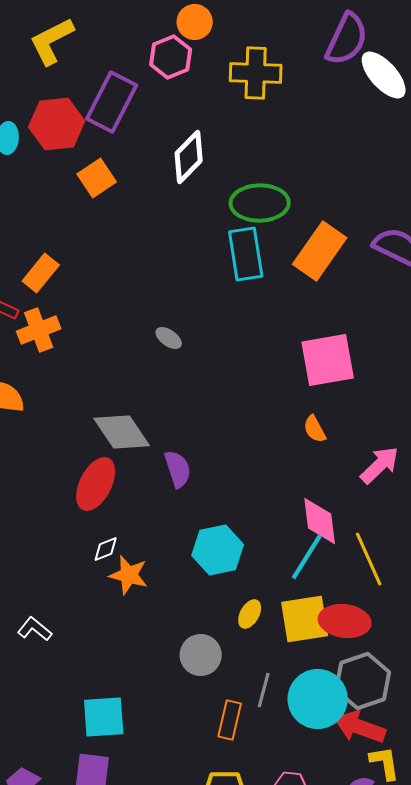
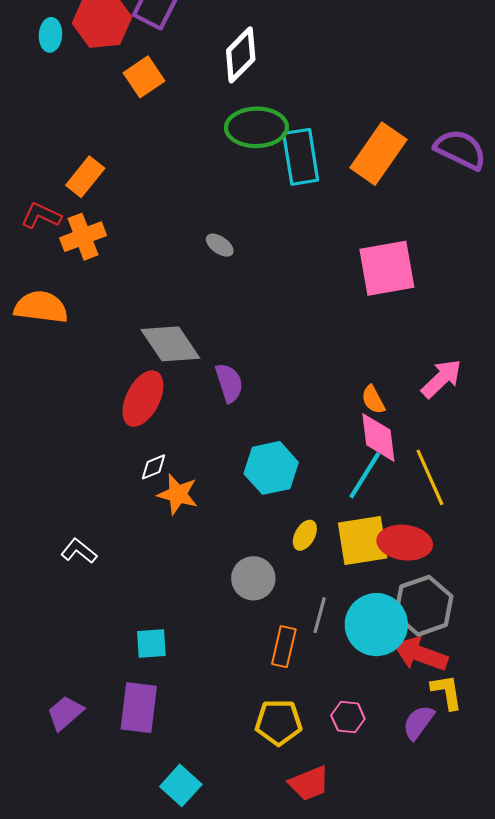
green ellipse: (260, 203) -> (256, 127), moved
orange semicircle: (315, 429) -> (373, 400), moved
cyan square: (104, 717) -> (151, 643), size x0.7

